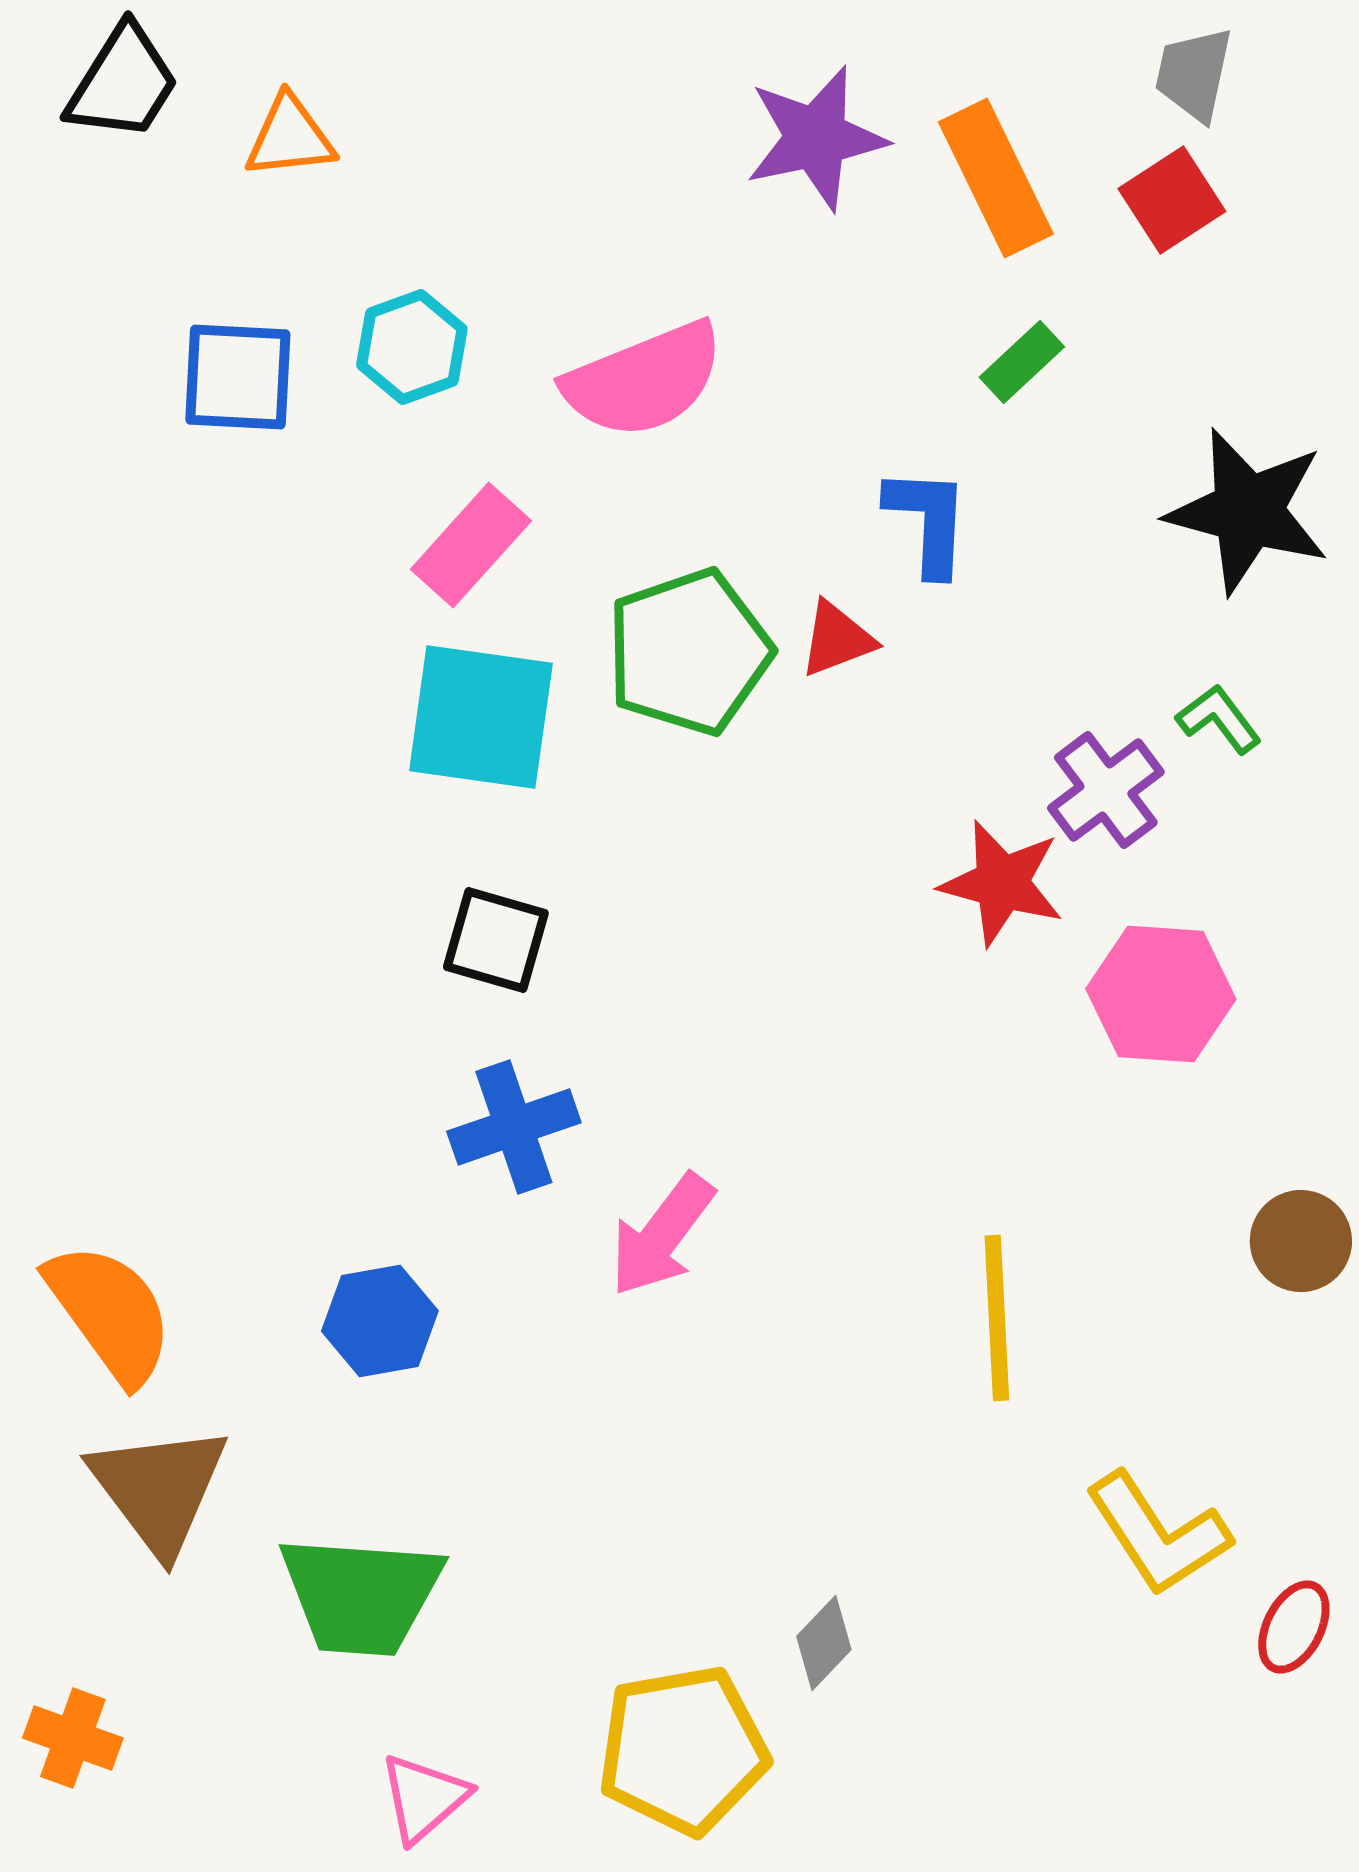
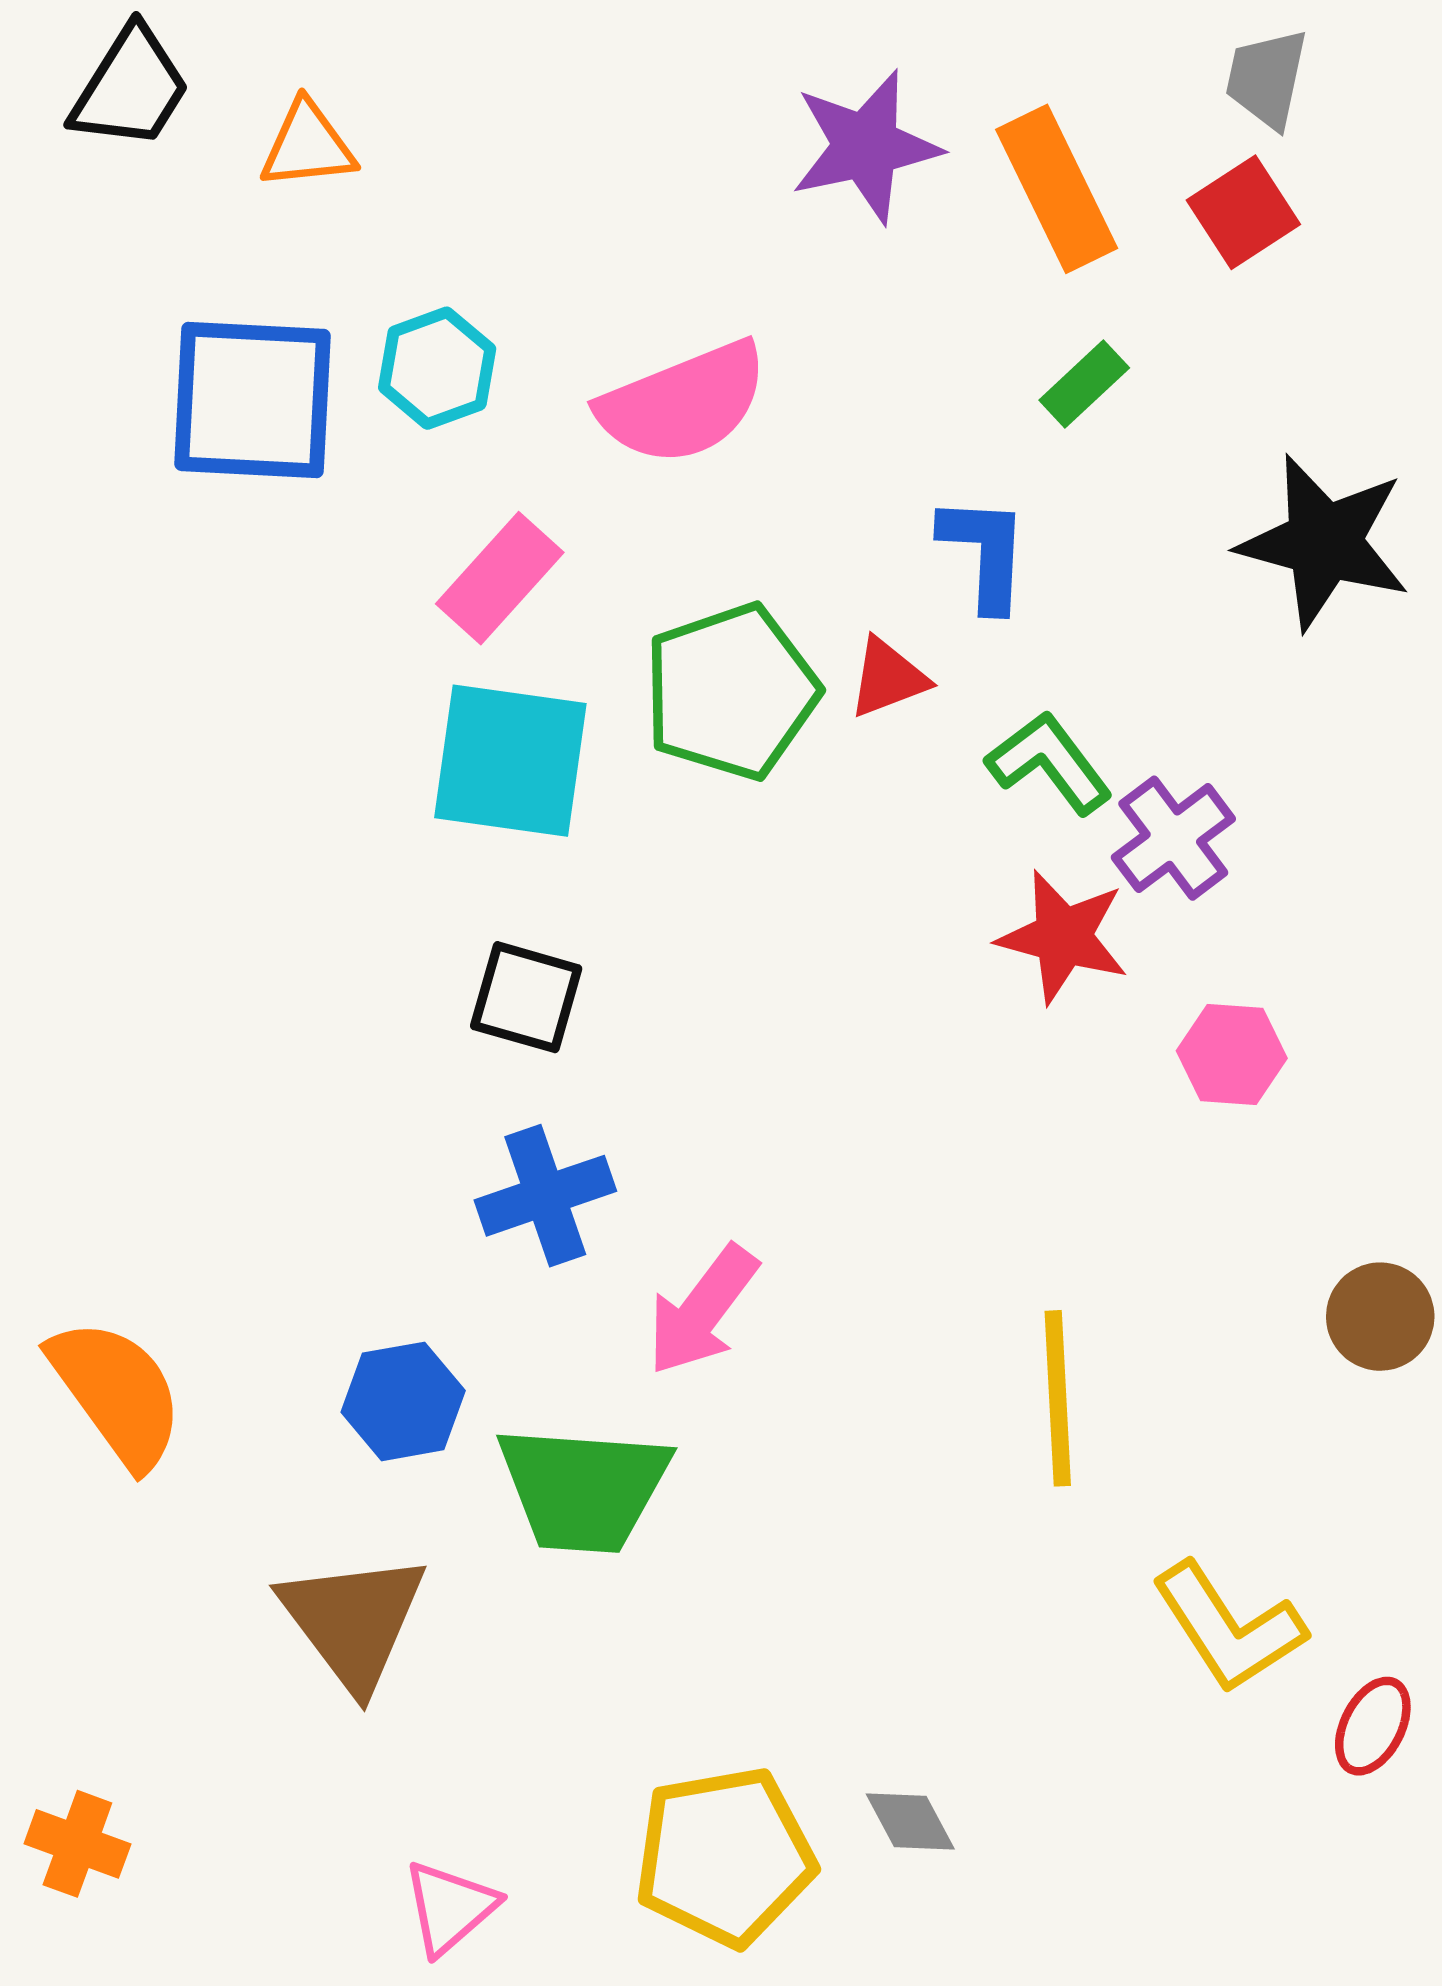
blue square: (238, 377) -> (252, 400), size x1.4
green L-shape: (1219, 719) -> (1049, 763), moved, size x1.4
pink hexagon: (1161, 994) -> (1232, 1055), size x0.7
brown triangle: (159, 1489) -> (353, 1621), moved
green trapezoid: (361, 1595) -> (583, 1488), moved
gray diamond: (824, 1643) -> (910, 1822), moved, turned -72

